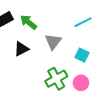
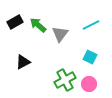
gray triangle: (53, 42) -> (60, 34), moved
black triangle: (21, 49) -> (23, 62), moved

